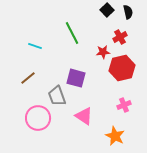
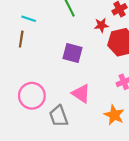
brown line: (28, 78) -> (21, 39), moved, turned -42
gray trapezoid: (57, 96) -> (59, 116), moved

